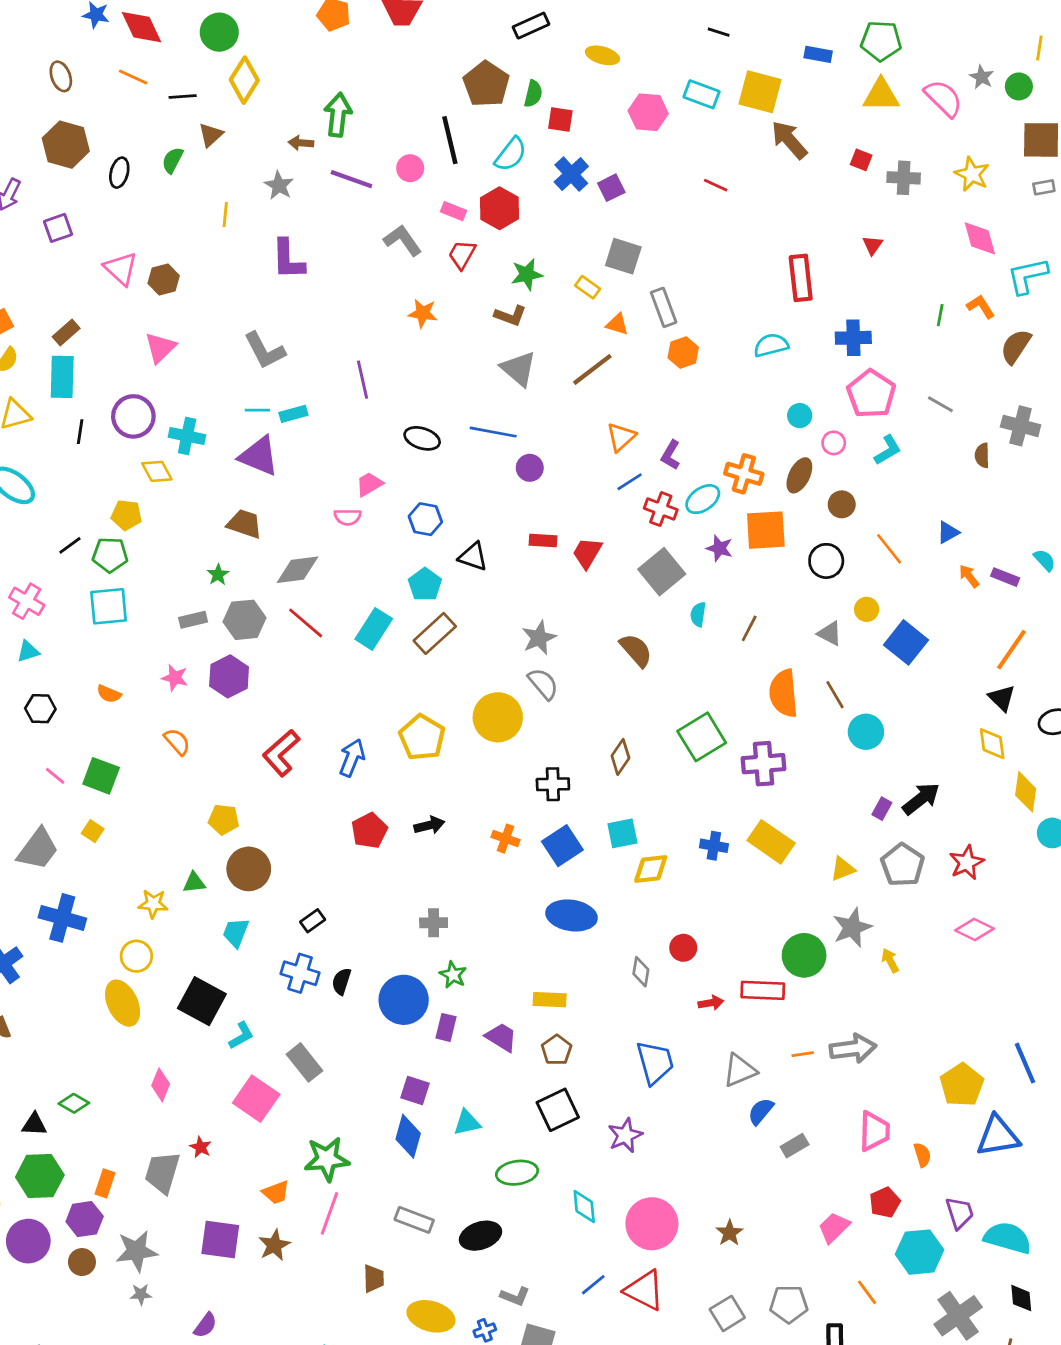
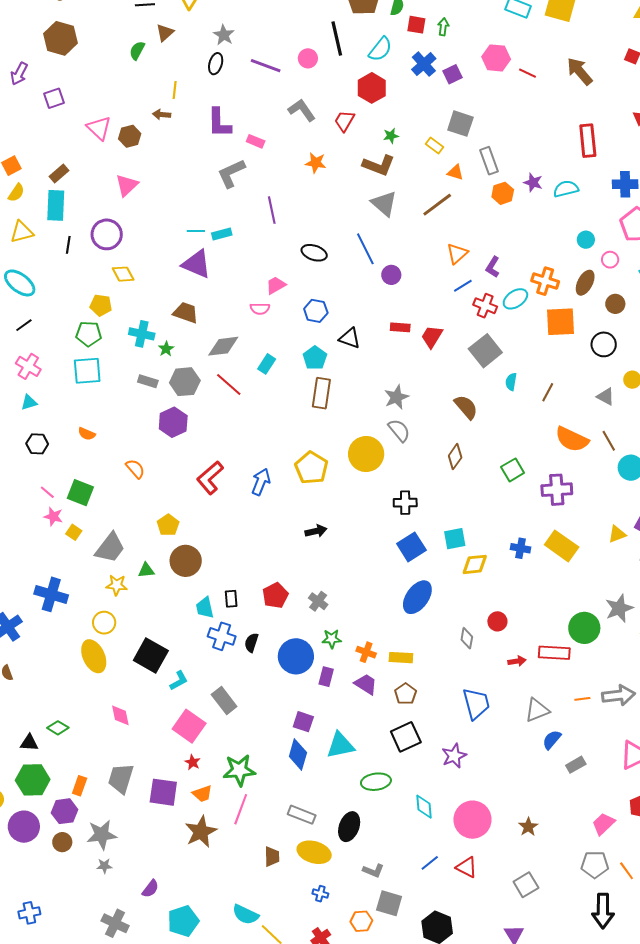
pink hexagon: (648, 112) -> (496, 58), moved
green arrow: (338, 115) -> (443, 27), moved, size x0.6
brown arrow: (789, 140) -> (580, 71), moved
brown arrow: (301, 143) -> (162, 115), moved
black ellipse: (119, 173) -> (216, 64), moved
gray star: (279, 185) -> (224, 35), moved
pink rectangle: (453, 211) -> (256, 141), moved
green star: (527, 274) -> (391, 136), size x0.7
brown L-shape: (510, 316) -> (379, 165), size x1.4
gray L-shape: (265, 351) -> (231, 173), moved, turned 92
blue line: (493, 432) -> (365, 249), turned 52
cyan cross: (187, 436) -> (142, 334), moved
black line: (70, 545) -> (24, 325), moved
purple star: (719, 548) -> (533, 182), moved
gray rectangle: (193, 620) -> (148, 381), turned 30
cyan rectangle: (374, 629) -> (267, 364), moved, size x0.7
brown rectangle: (435, 633) -> (321, 393), turned -40
pink star: (175, 678) -> (53, 517), moved
orange semicircle: (784, 693) -> (572, 439), turned -60
green square: (702, 737) -> (513, 470), size x0.7
brown diamond: (620, 757) -> (455, 457), moved
yellow pentagon: (224, 820) -> (168, 525), turned 30
red pentagon: (369, 831) -> (275, 595), moved
orange cross: (505, 839) -> (366, 652), moved
gray trapezoid: (38, 849) -> (110, 548), moved
yellow triangle: (843, 869) -> (617, 534), moved
blue ellipse: (571, 915) -> (417, 597), turned -64
black rectangle: (313, 921) -> (231, 599), turned -60
gray cross: (434, 923) -> (318, 601), turned 36
cyan trapezoid: (236, 933) -> (205, 608), moved, turned -35
green star: (453, 975) -> (332, 639), turned -30
pink diamond: (161, 1085) -> (120, 715), turned -35
cyan triangle: (467, 1123) -> (340, 745), size x1.4
red star: (201, 1147) -> (193, 762), moved
black ellipse: (480, 1236) -> (349, 827), turned -52
purple square: (220, 1239) -> (163, 792), moved
brown star: (274, 1245) -> (201, 832), size x1.4
red triangle: (644, 1290) -> (467, 867), size x0.7
gray pentagon: (789, 1304) -> (595, 865), moved
yellow ellipse: (431, 1316) -> (314, 852), moved
blue cross: (485, 1330) -> (320, 894), moved, turned 35

